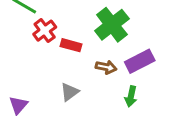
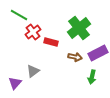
gray triangle: (70, 92) -> (33, 71), moved

